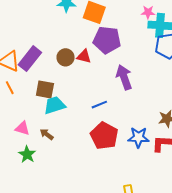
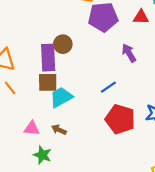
red triangle: (84, 56) -> (141, 17), moved
purple rectangle: (30, 59) -> (48, 58), moved, turned -30
purple arrow: (124, 77) -> (129, 53), size x0.7

